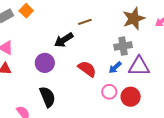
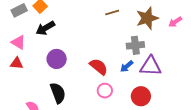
brown line: (85, 22) -> (112, 12), moved
black arrow: (64, 40) -> (45, 28), moved
pink circle: (109, 92) -> (105, 91), moved

